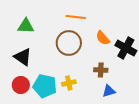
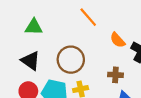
orange line: (76, 17) -> (88, 17), turned 42
brown circle: (69, 43) -> (71, 60), moved

